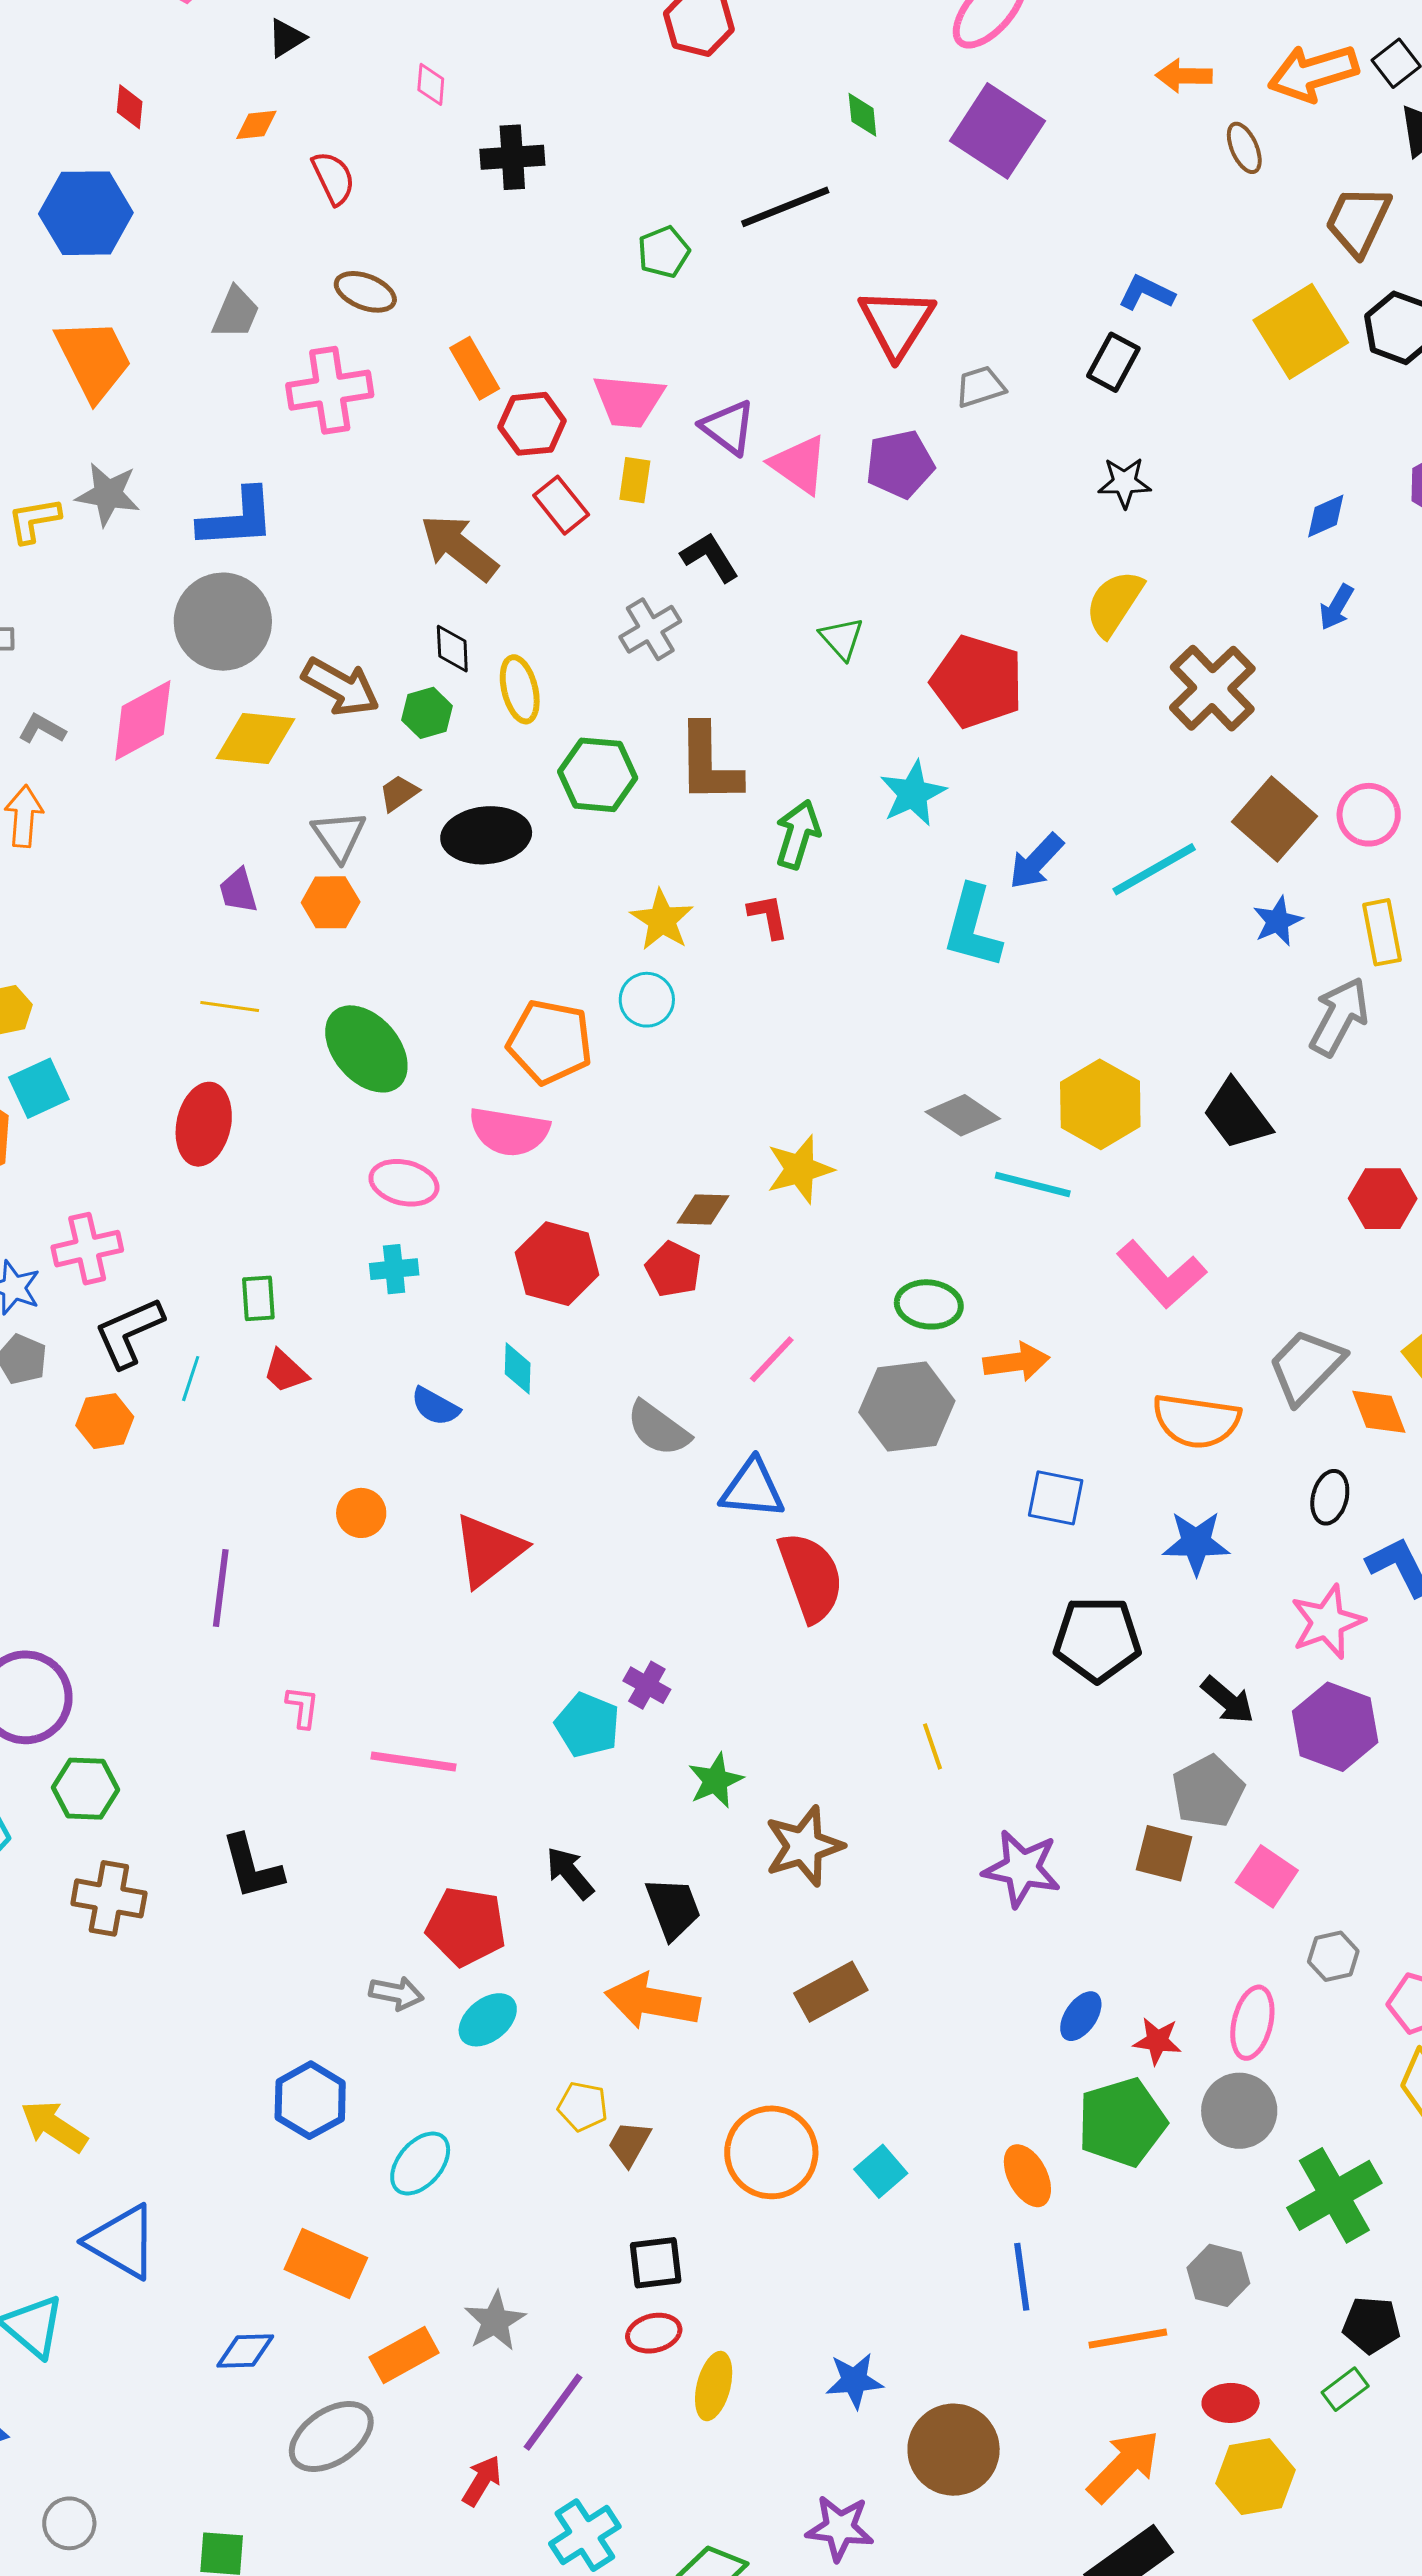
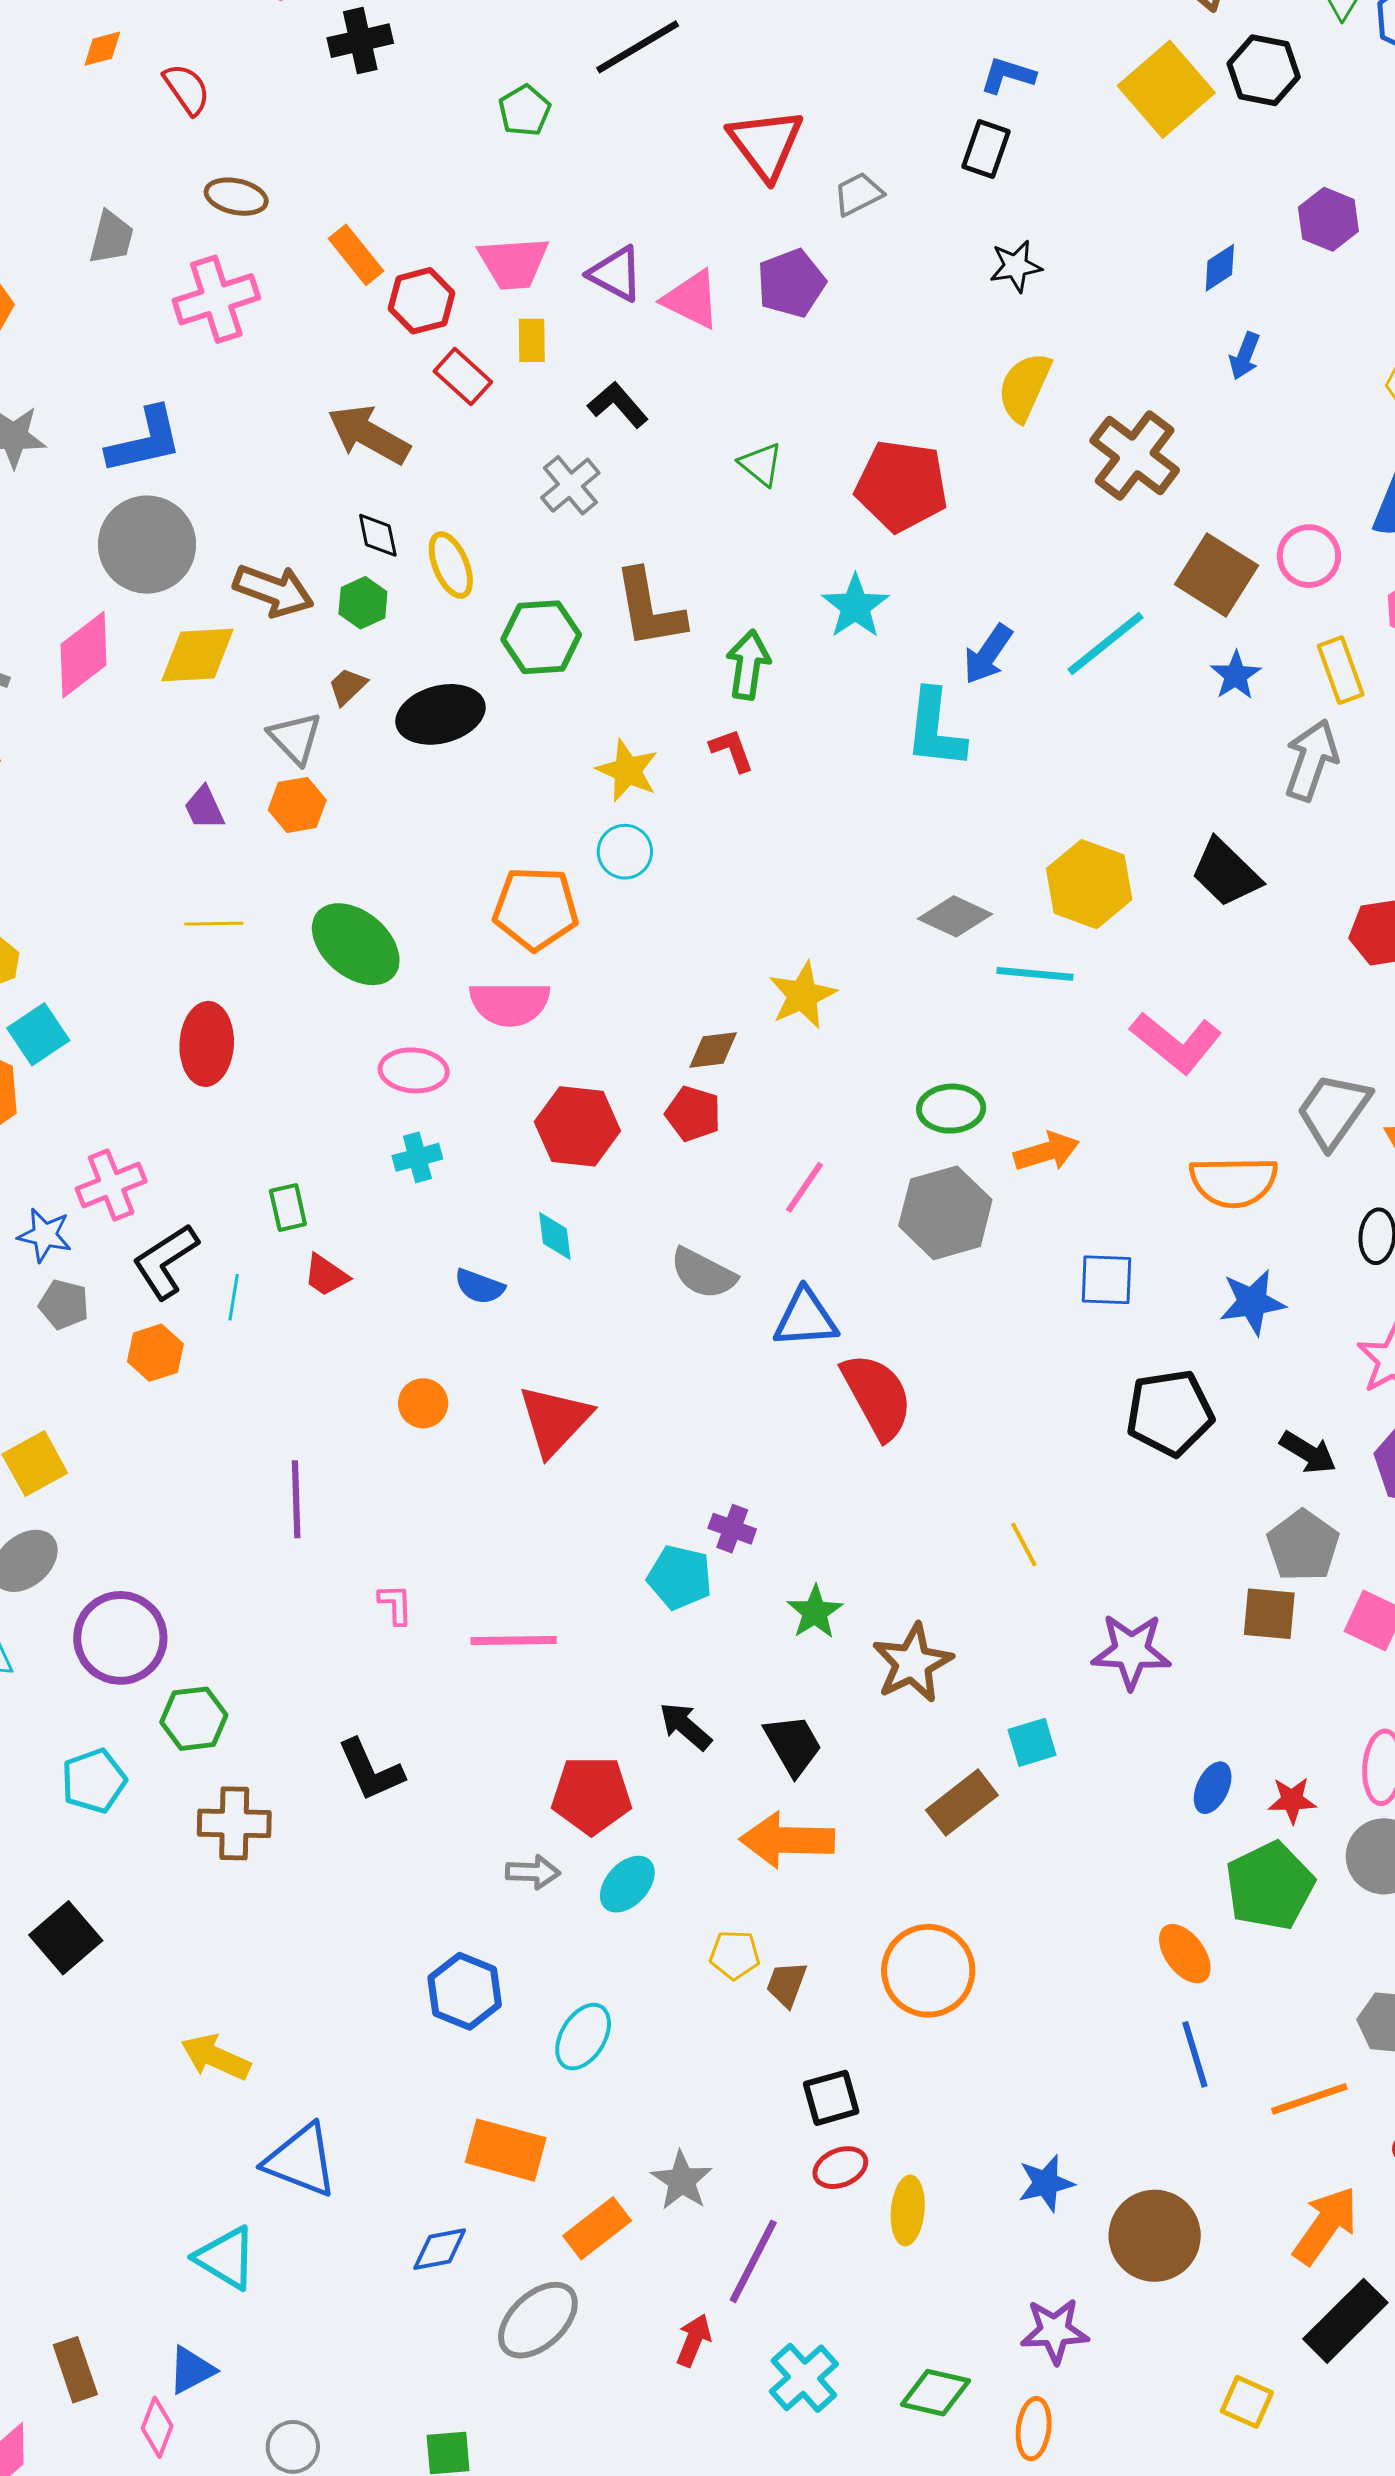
cyan square: (881, 2171) -> (1032, 1742), moved, turned 33

